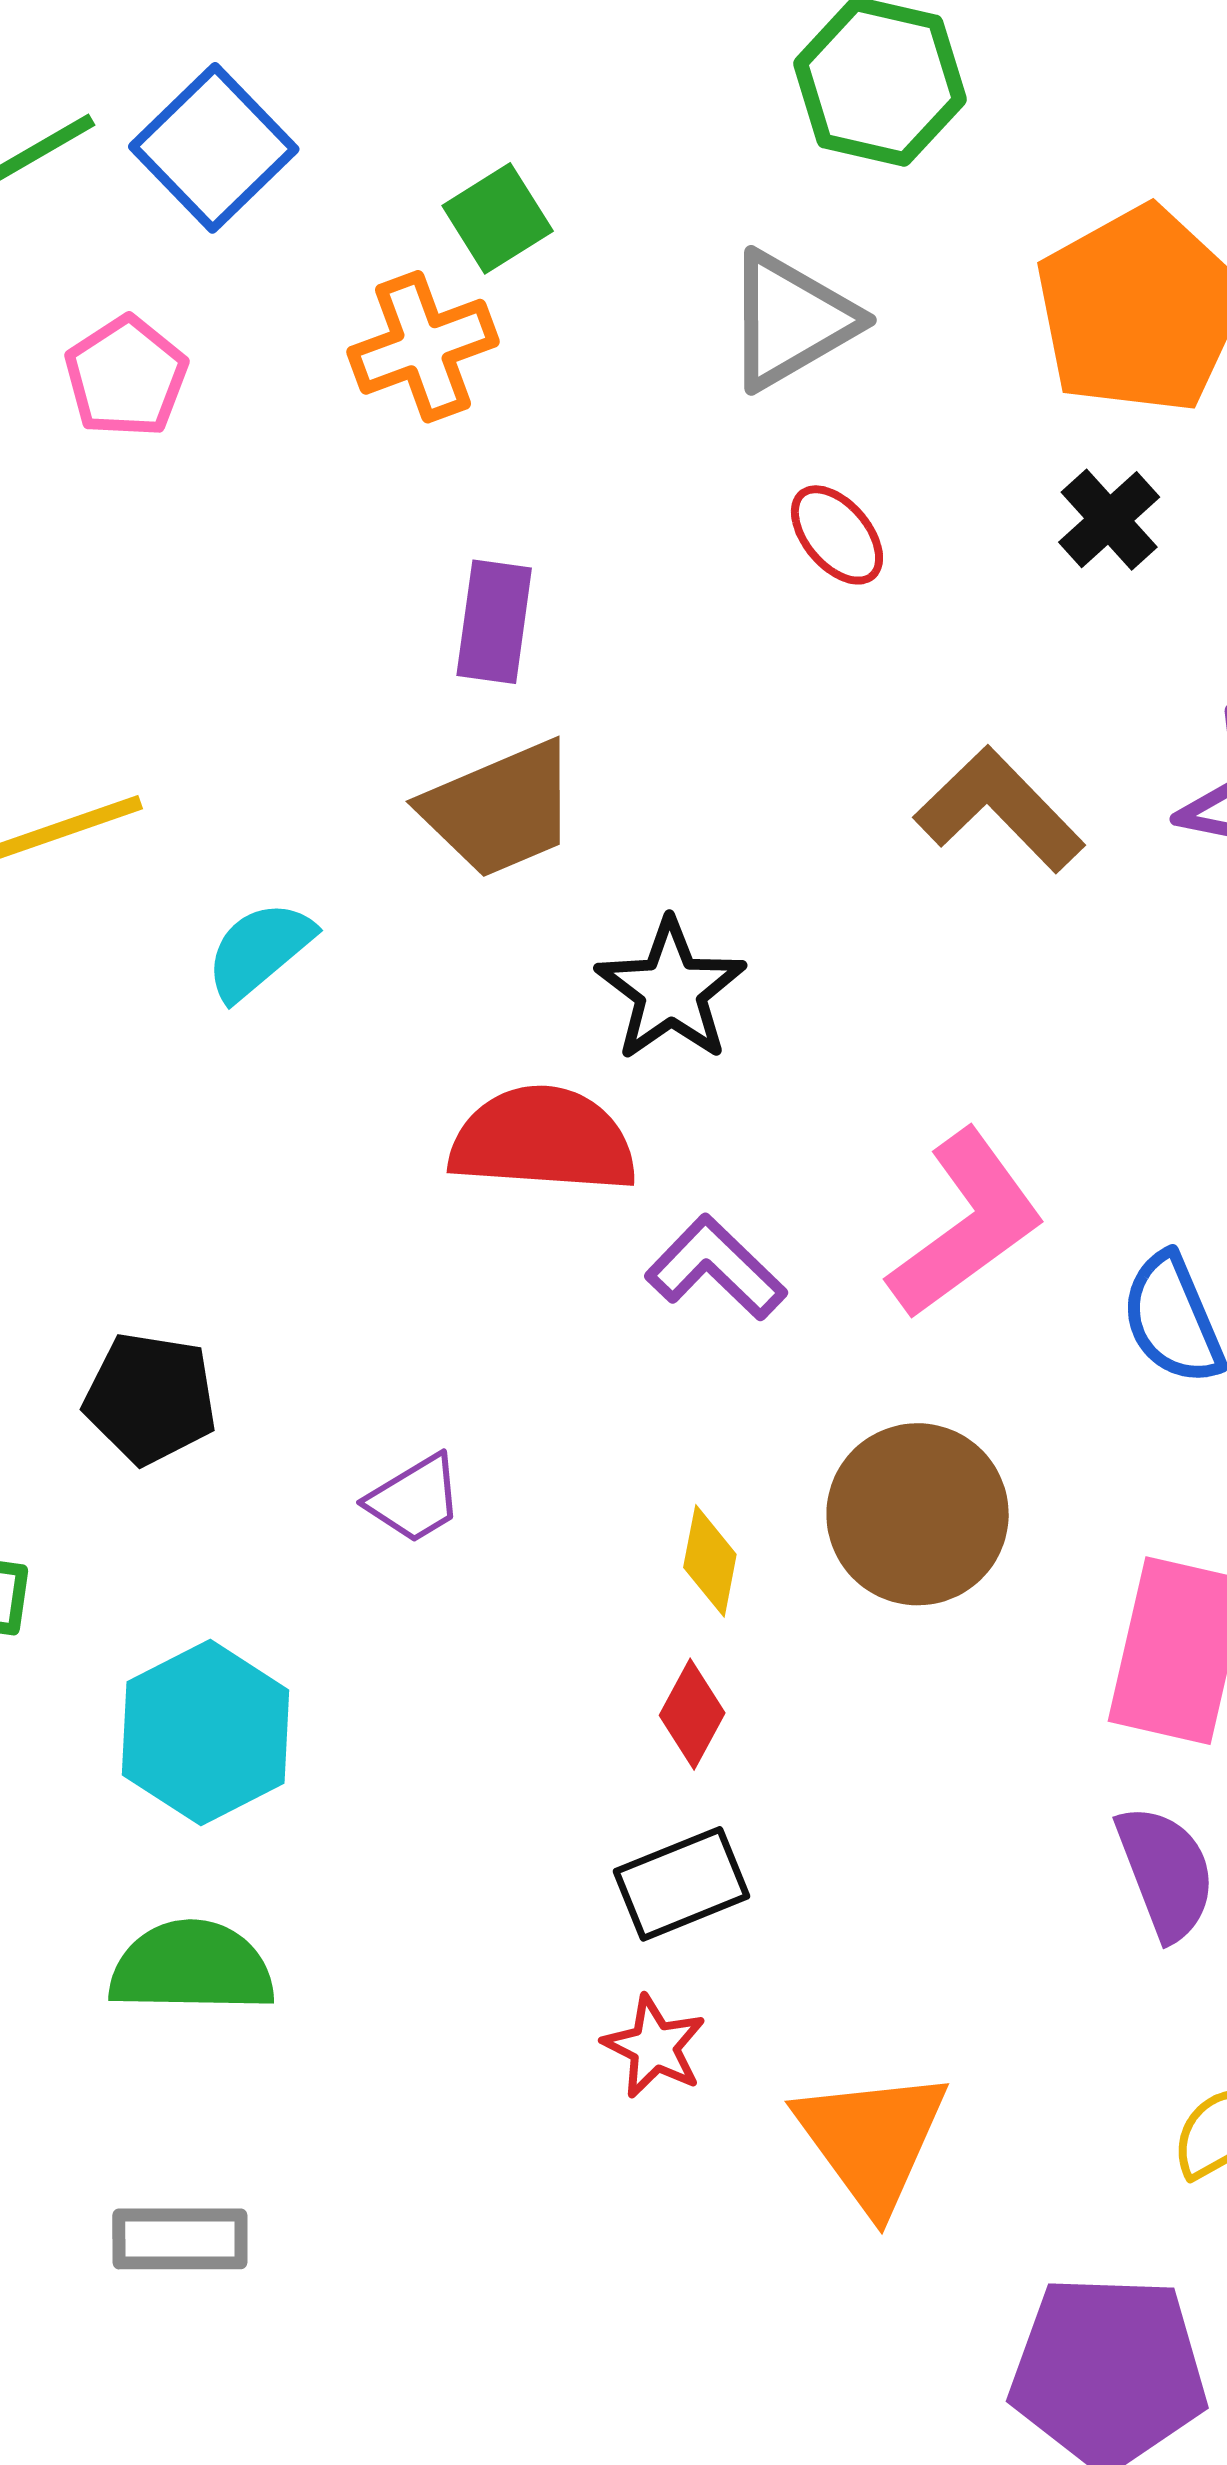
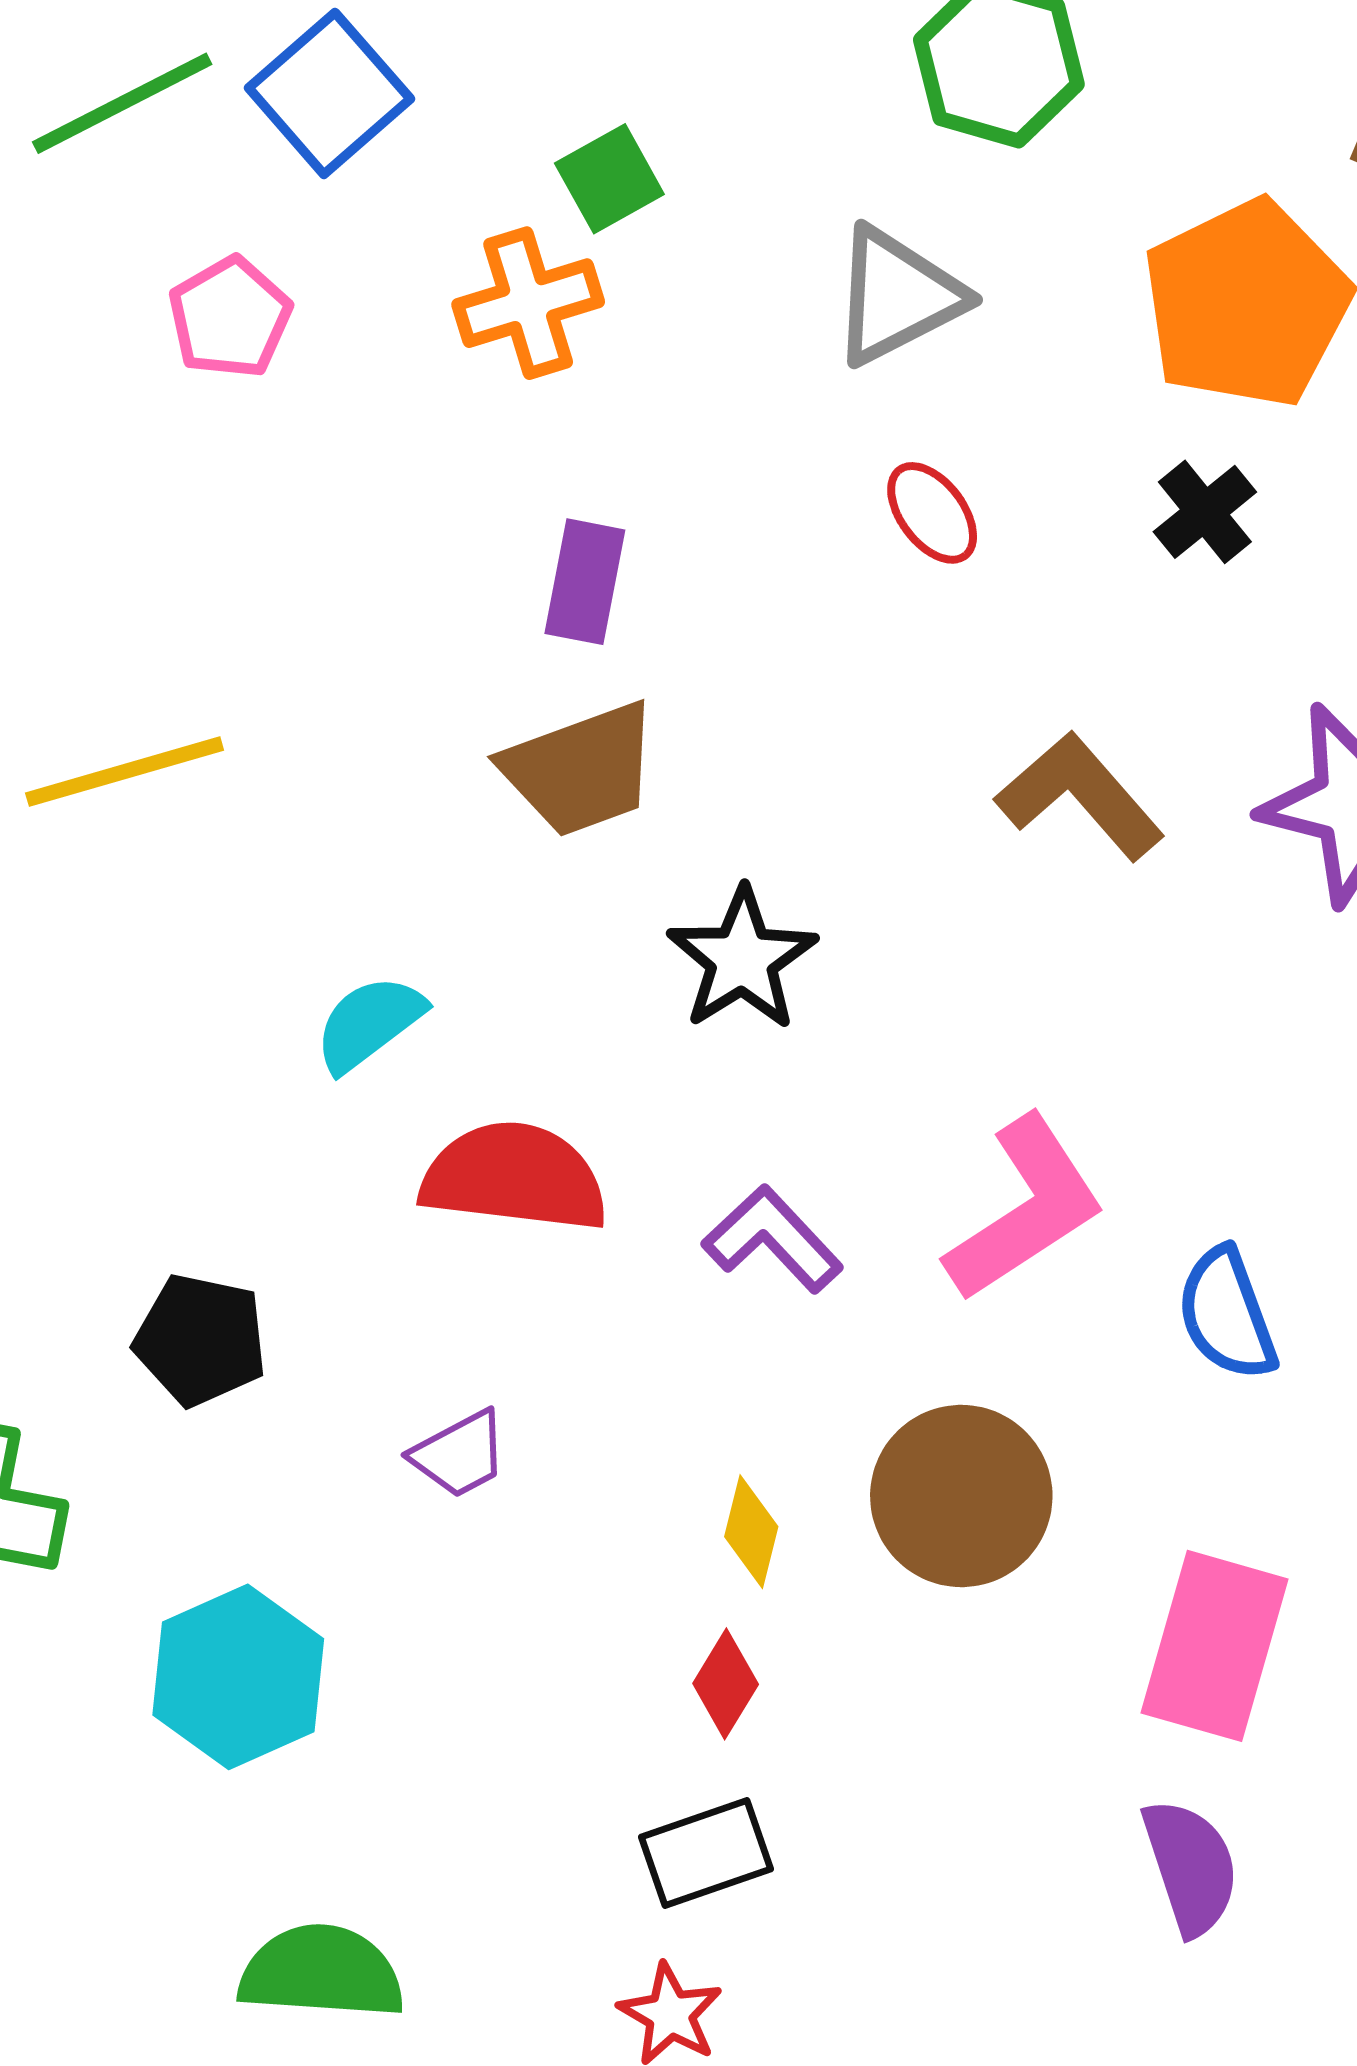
cyan semicircle: (259, 950) -> (369, 1023), moved
red semicircle: (543, 1140) -> (514, 1177), moved
green semicircle: (192, 1967) -> (321, 1972), moved

